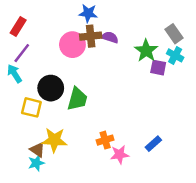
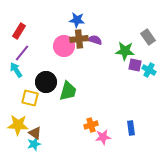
green star: (146, 51) -> (125, 51), turned -30
cyan cross: (175, 55) -> (149, 70), moved
yellow star: (54, 140) -> (18, 125), moved
blue rectangle: (153, 144) -> (131, 128), turned -56

